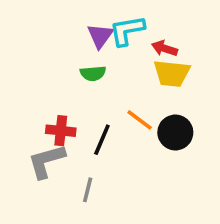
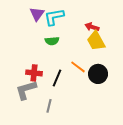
cyan L-shape: (127, 30) -> (54, 17), moved
purple triangle: (100, 36) -> (37, 14), moved
yellow trapezoid: (172, 73) -> (96, 41), turned 55

